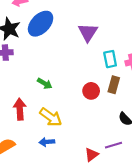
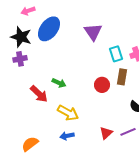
red arrow: (20, 109) -> (39, 94), moved, turned 144
red triangle: (92, 155) -> (106, 133), moved

